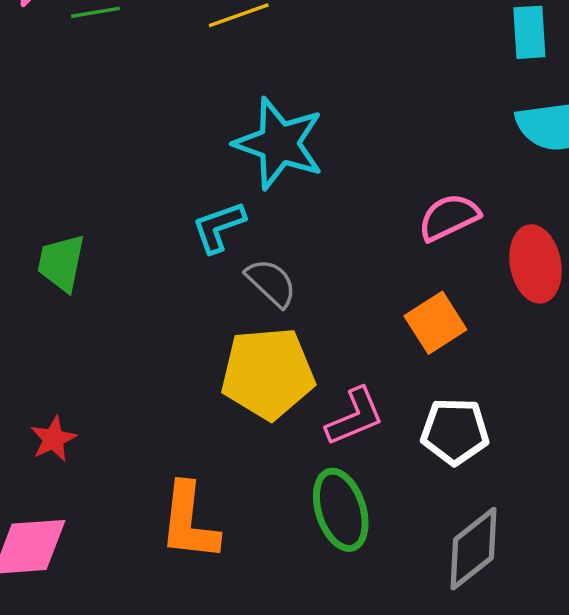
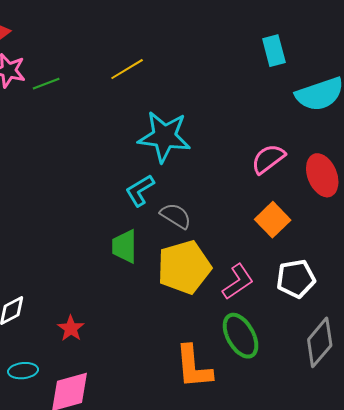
cyan rectangle: (529, 32) -> (274, 51), moved
green trapezoid: (61, 263) -> (125, 246), moved
orange L-shape: (189, 522) -> (194, 367), moved

